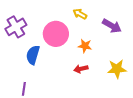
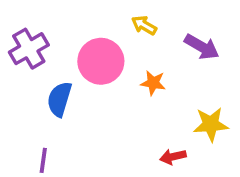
red arrow: (81, 69) -> (173, 157), moved

